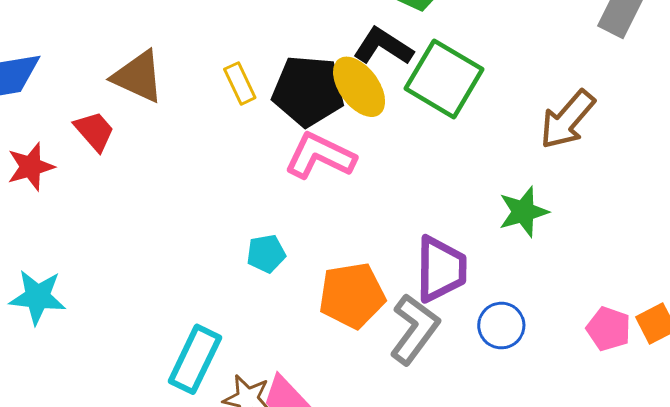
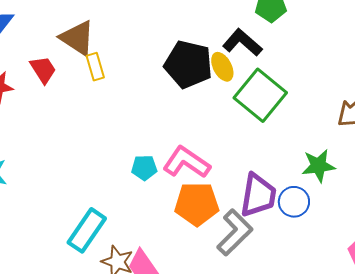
green square: (444, 79) -> (260, 95), moved
yellow rectangle: (240, 83) -> (95, 67), moved
yellow ellipse: (359, 87) -> (222, 67), size x0.7
pink L-shape: (320, 156) -> (186, 162), moved
blue circle: (501, 326) -> (294, 202), moved

